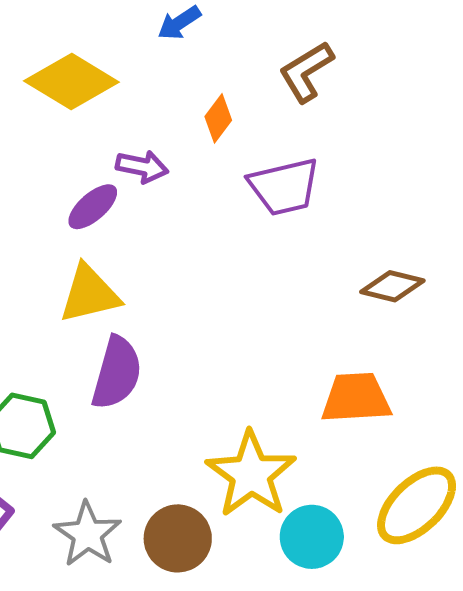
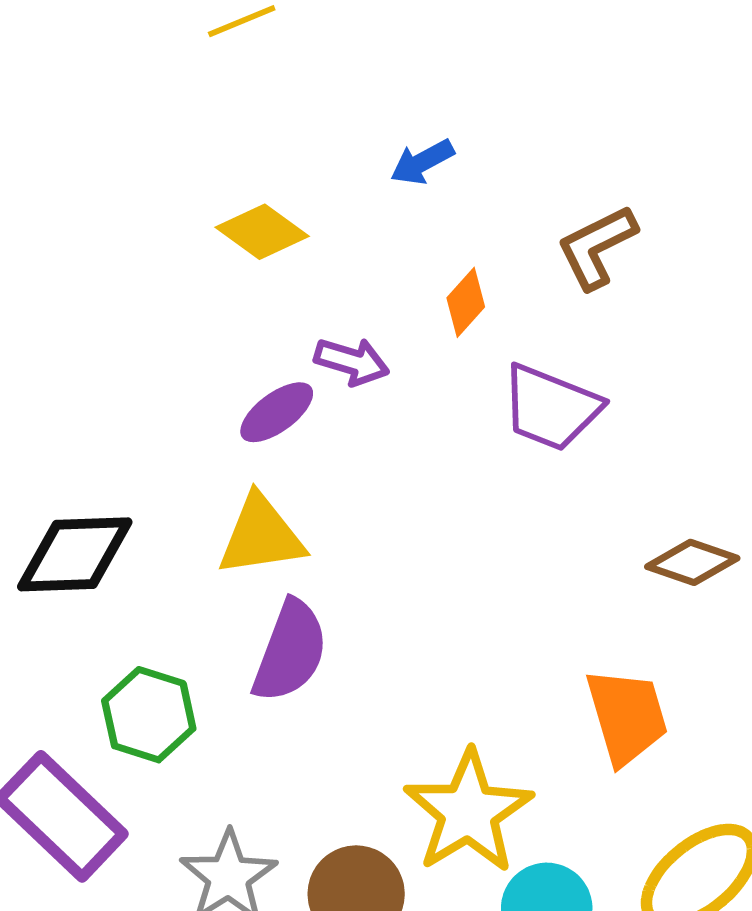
yellow diamond: (71, 81) -> (262, 232), size x0.7
purple trapezoid: (284, 187) -> (551, 408), turned 30
orange trapezoid: (356, 398) -> (627, 716), turned 72

